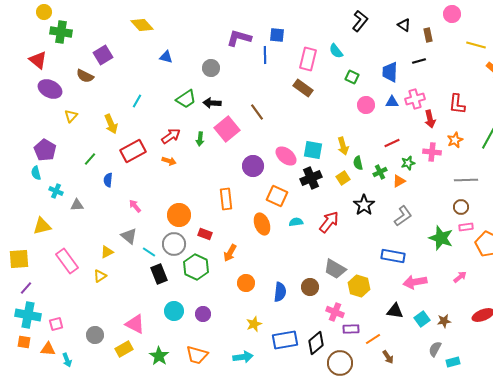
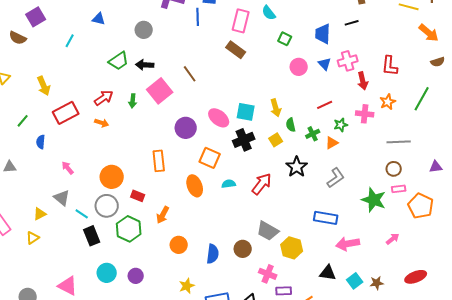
cyan line: (137, 101) -> (70, 41), moved
blue triangle: (392, 102) -> (325, 64), turned 48

